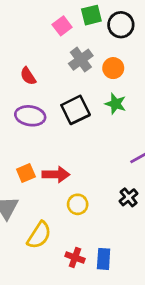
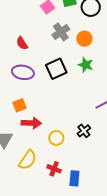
orange square: (26, 173) -> (20, 105), moved
red arrow: (56, 175) -> (31, 123), moved
black cross: (129, 197) -> (84, 131), moved
red cross: (75, 257) -> (54, 169), moved

